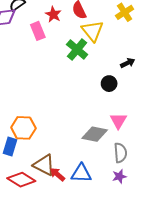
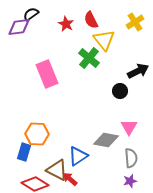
pink rectangle: (38, 31) -> (47, 74), moved, size x1.5
black arrow: (128, 63) -> (138, 71), size x1.5
blue triangle: (81, 173) -> (78, 156), moved, turned -35

